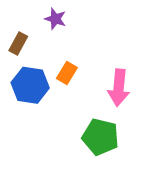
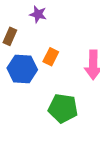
green pentagon: (100, 137) -> (63, 108), moved

